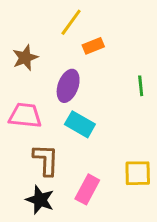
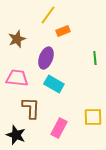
black star: (40, 200) -> (16, 135), moved

